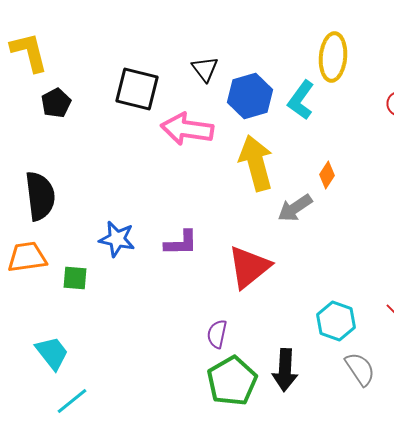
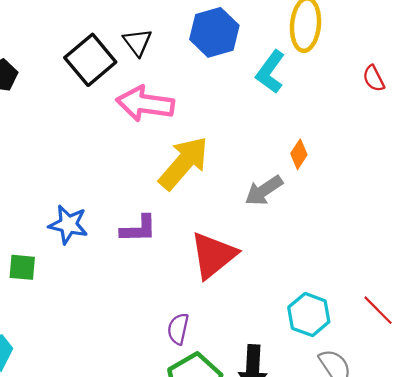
black triangle: (205, 69) -> (137, 42), moved
black square: (137, 89) -> (90, 60), turned 36
blue hexagon: (250, 96) -> (214, 32), moved
yellow arrow: (256, 163) -> (184, 163), moved, turned 56

